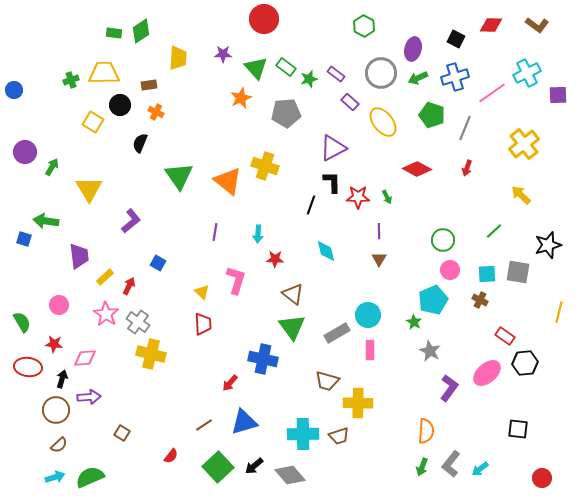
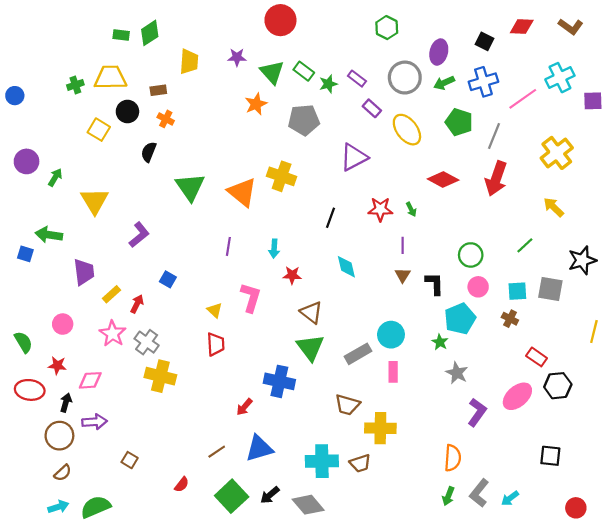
red arrow: (467, 168) -> (496, 178), size x2.0
black L-shape: (332, 182) -> (435, 284), moved

